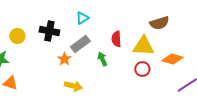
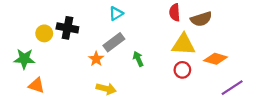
black cross: (49, 31) -> (67, 28), moved
red semicircle: (116, 39) -> (175, 12), moved

